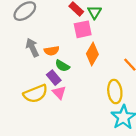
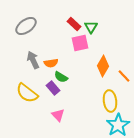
orange diamond: (92, 54) -> (103, 66), moved
pink triangle: (59, 93) -> (58, 115), moved
yellow semicircle: (36, 94) -> (27, 93), moved, turned 60

